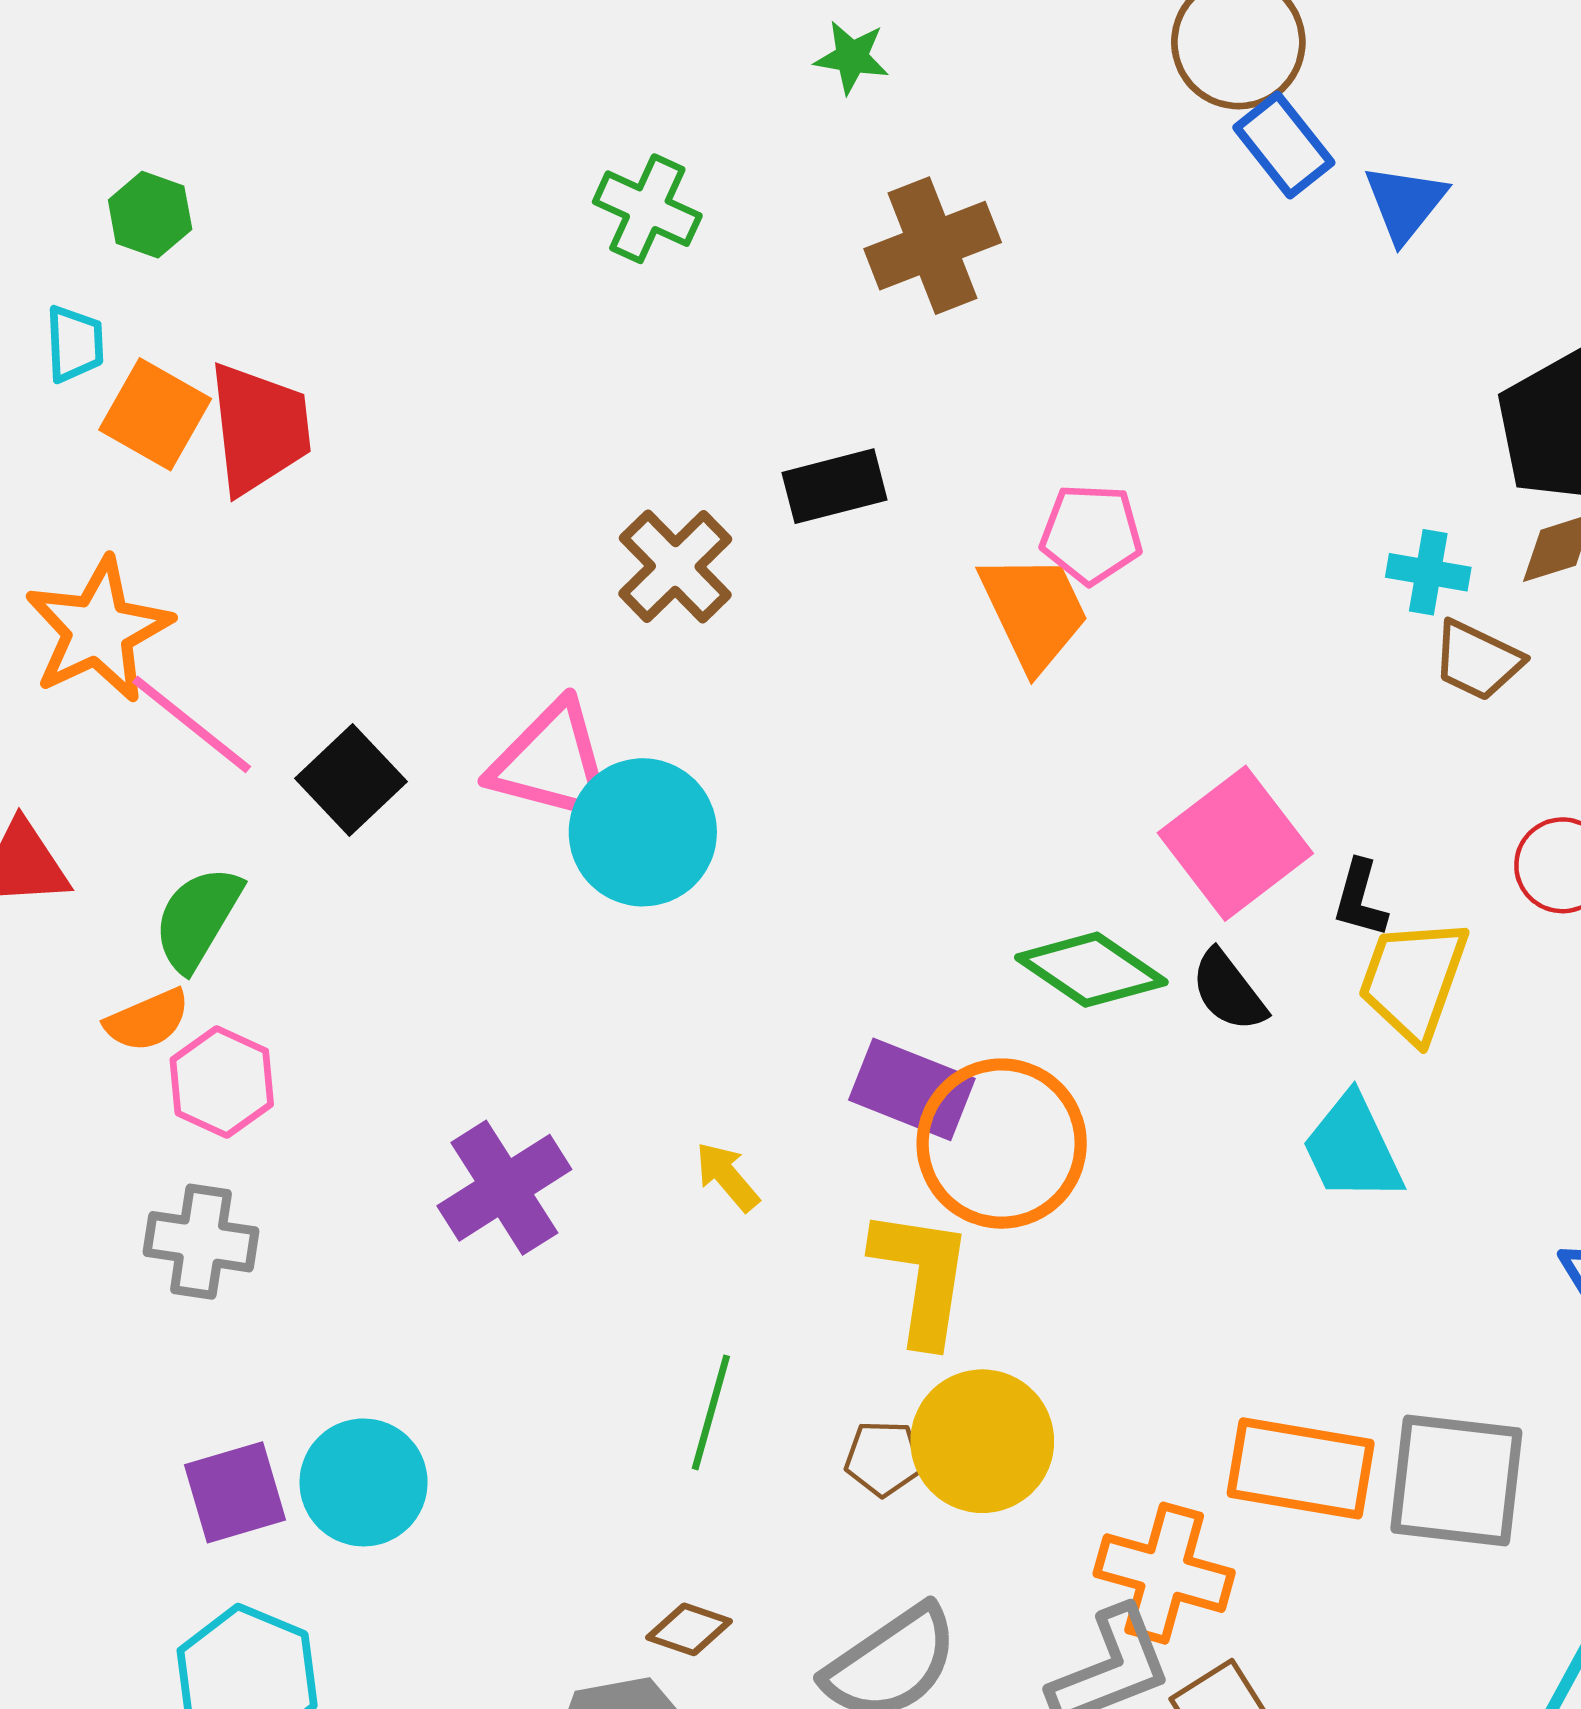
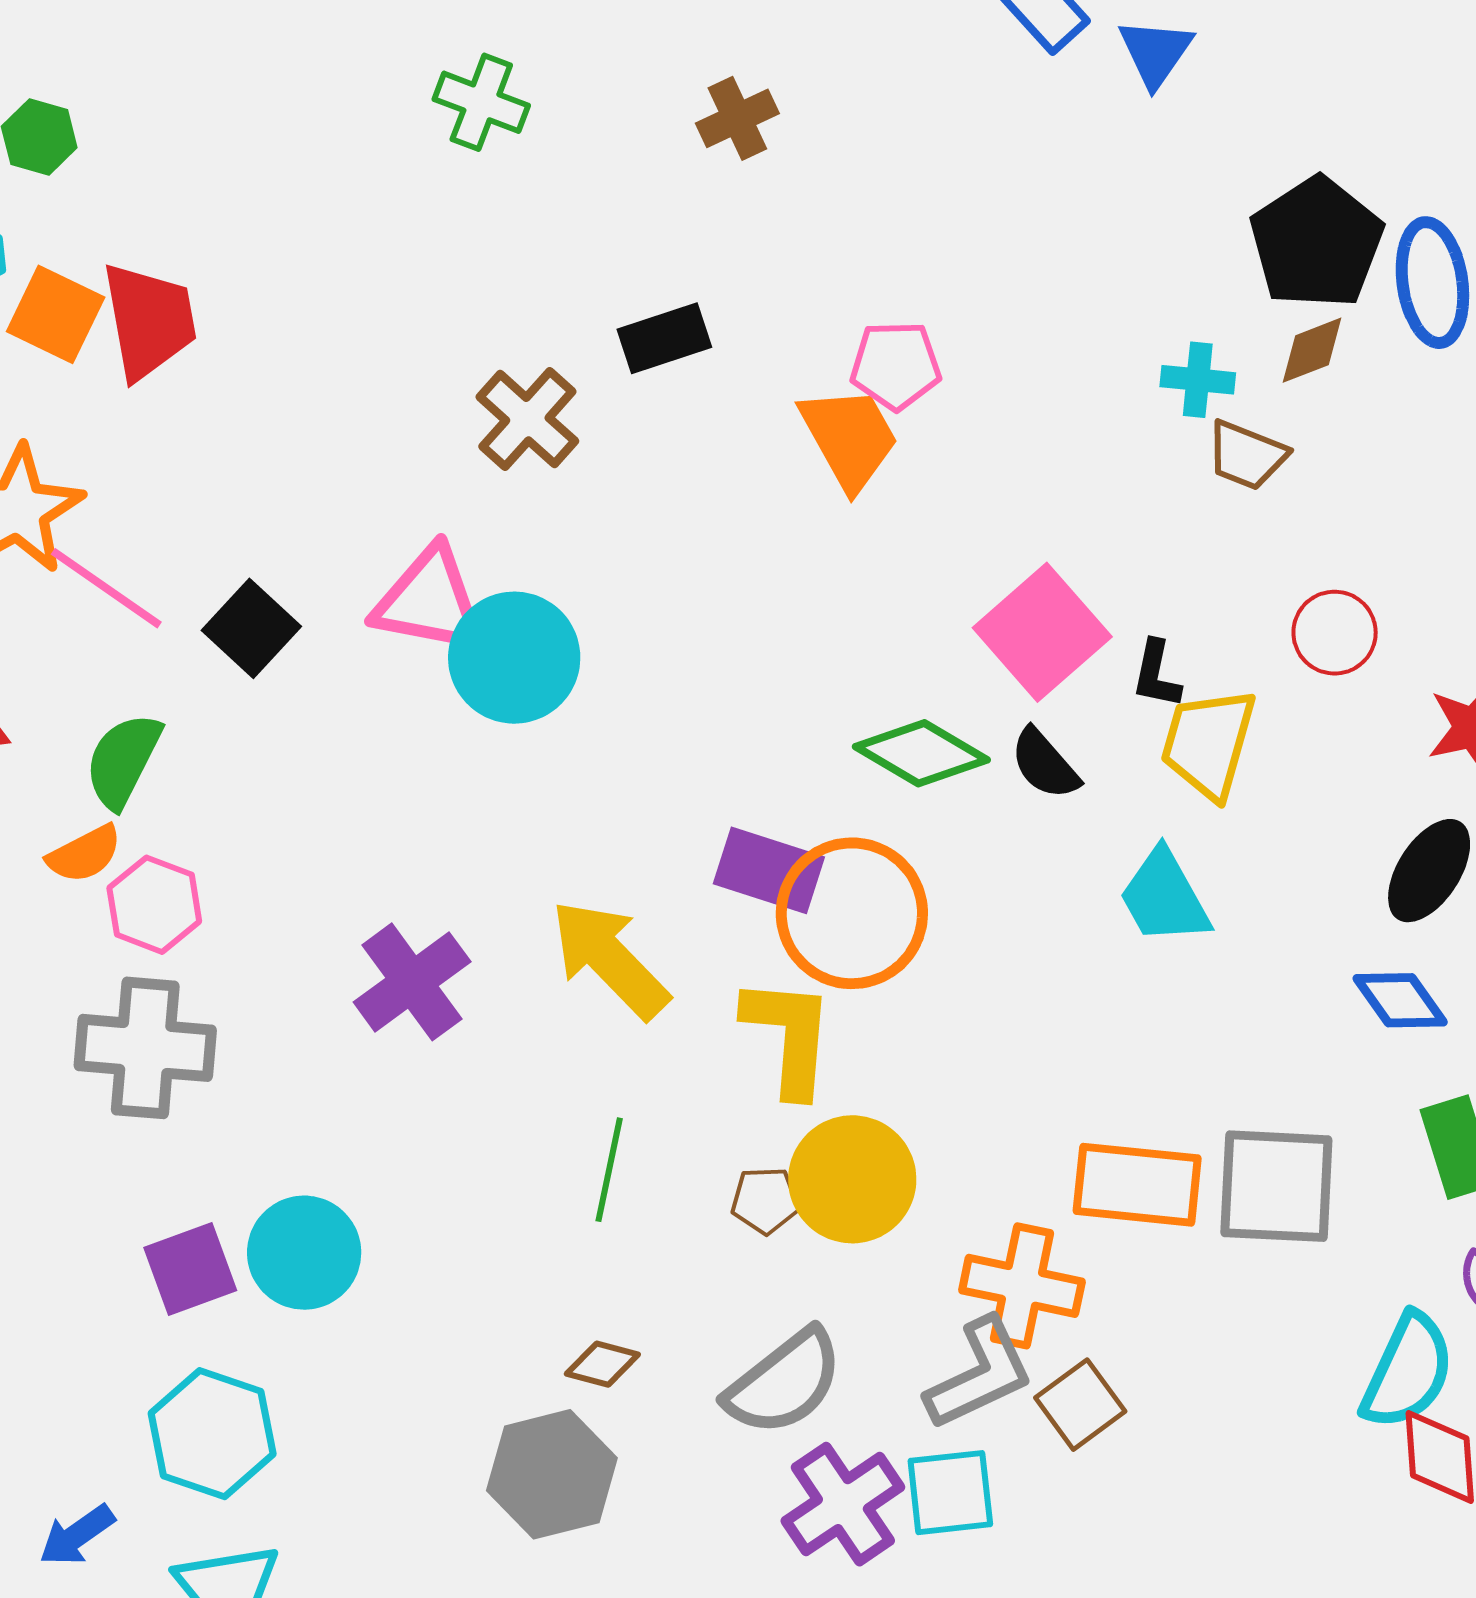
brown cross: (933, 246) -> (737, 118), size x0.7
yellow arrow: (727, 1177) -> (610, 959), size x2.0
gray cross: (201, 1242) -> (145, 1048), size x1.4

